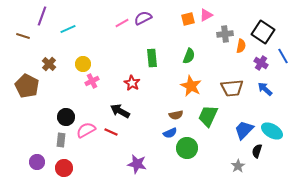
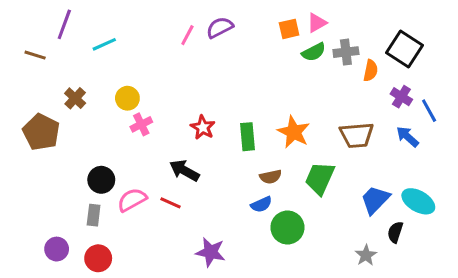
pink line: (122, 23) -> (187, 35), turned -32
green semicircle: (189, 56) -> (314, 52), moved, turned 42
blue line: (283, 56) -> (429, 111), moved
green rectangle: (152, 58) -> (247, 137), moved

